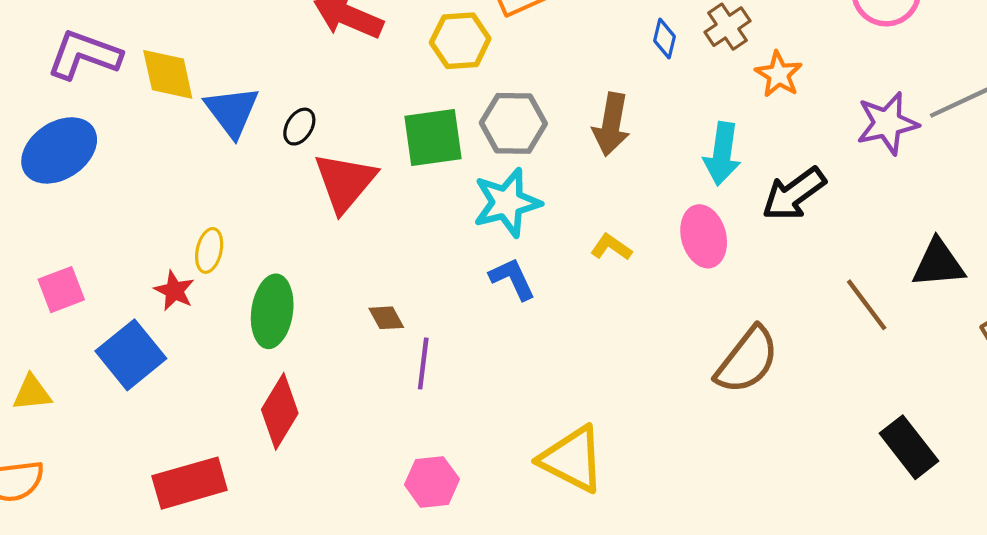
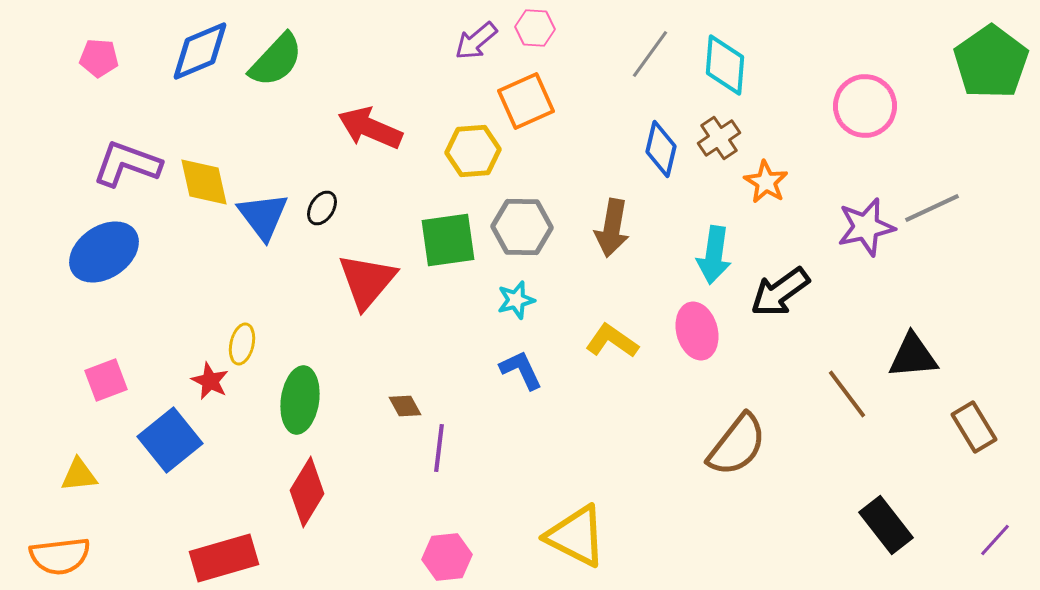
blue diamond: (664, 39) -> (661, 149), size x1.5
black ellipse: (299, 127) -> (322, 208), moved
cyan star: (507, 203) -> (516, 300), size x0.6
yellow L-shape: (611, 247) -> (612, 341), size x1.4

